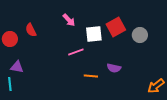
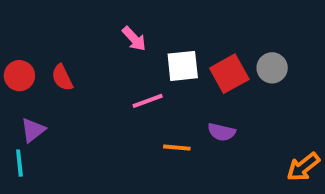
red square: (116, 27) -> (229, 74), moved
red semicircle: (31, 30) -> (62, 78), moved
purple triangle: (17, 67) -> (33, 130), turned -48

